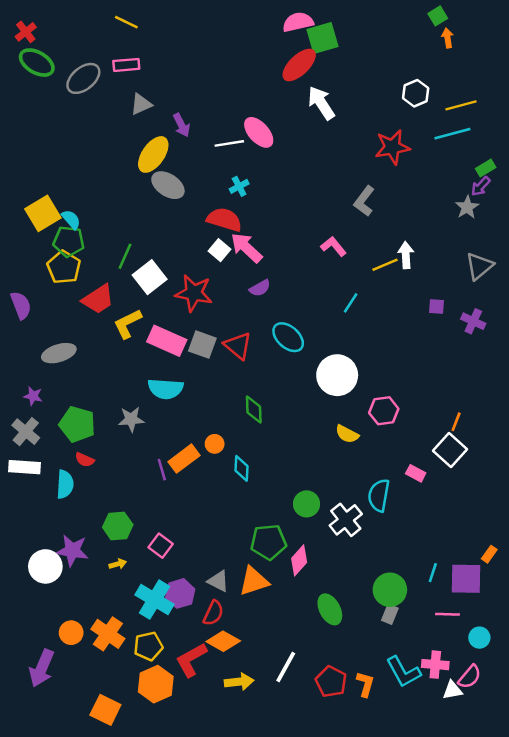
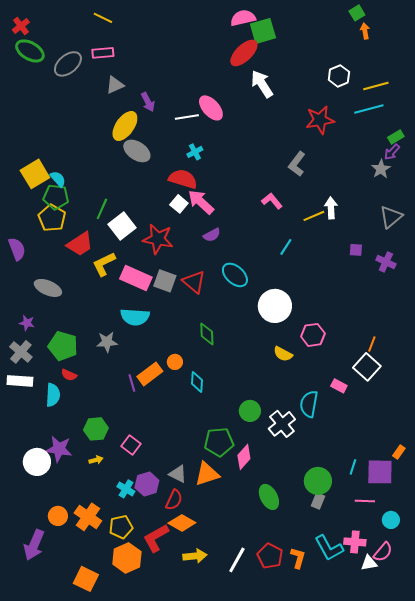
gray ellipse: (59, 353) -> (48, 288), turned 40
cyan cross: (154, 600) -> (126, 489), size x0.6
white line: (286, 667) -> (237, 560), moved

